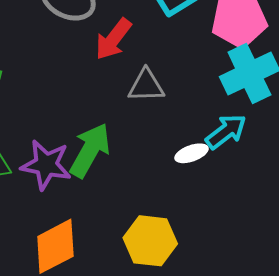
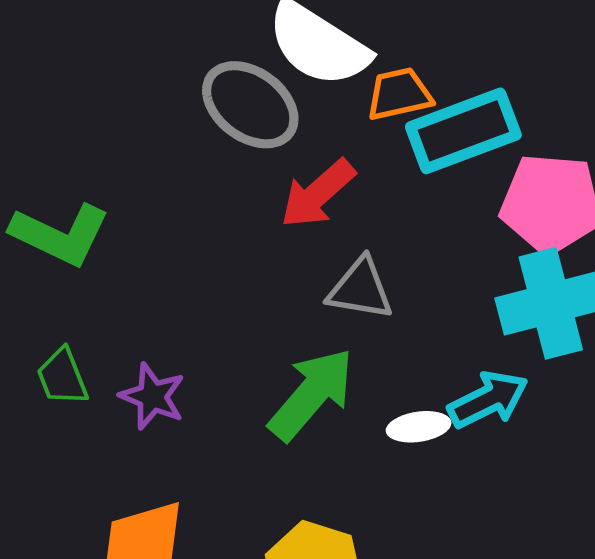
green arrow: (90, 150) -> (311, 394), moved
purple star: (46, 165) -> (152, 396), size x0.7

